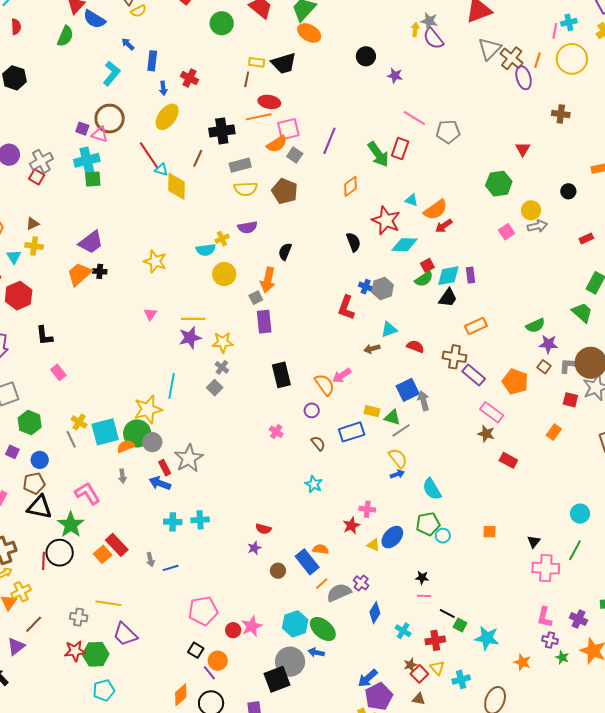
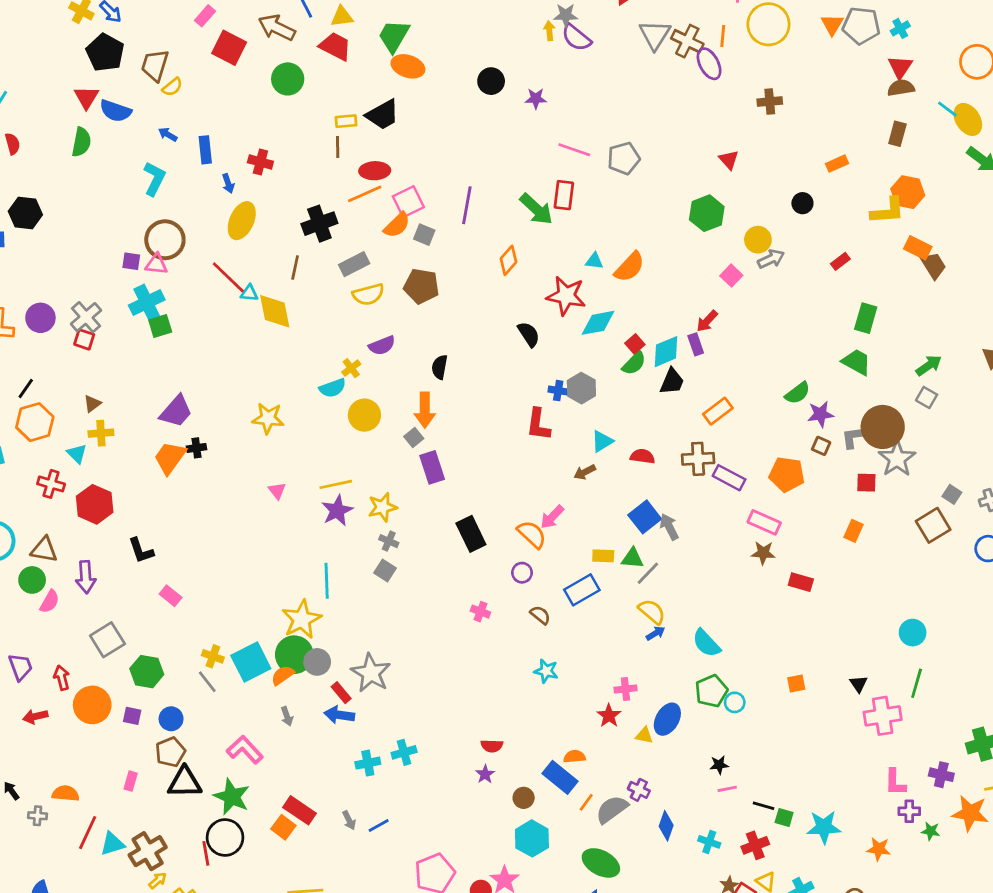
red arrow: (444, 226) -> (707, 321), moved
cyan hexagon: (295, 624) -> (532, 838), moved

